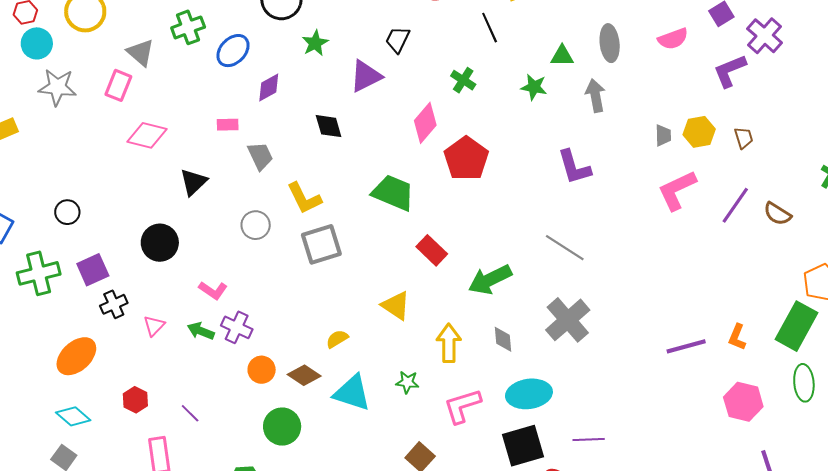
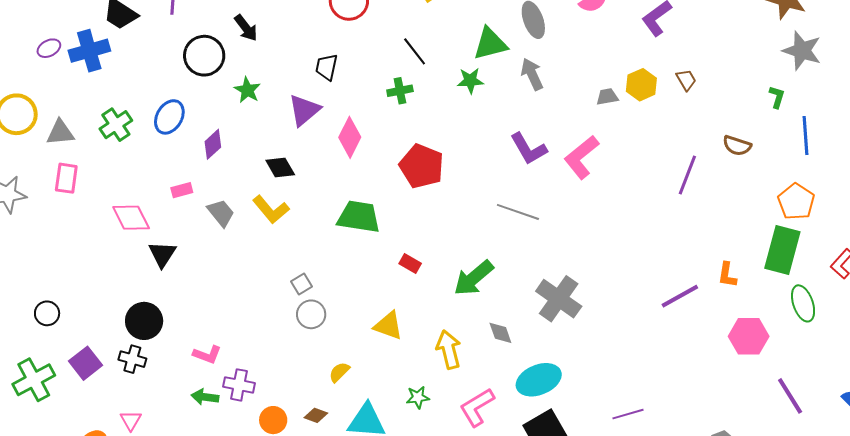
green cross: (188, 27) -> (116, 125), moved
black line: (490, 28) -> (415, 51), moved
gray triangle: (141, 52) -> (60, 133), moved, turned -32
green triangle: (562, 56) -> (490, 44), size x1.5
green cross: (463, 80) -> (400, 91), turned -30
pink diamond: (425, 123) -> (350, 137), moved
pink diamond: (147, 135) -> (131, 218), moved, turned 63
gray trapezoid: (663, 135) -> (607, 97), turned -85
pink L-shape: (677, 190) -> (581, 157), moved
yellow L-shape: (304, 198) -> (271, 209), moved
purple line: (735, 205) -> (687, 175), moved
gray circle: (256, 225) -> (311, 314), moved
gray square: (321, 244) -> (301, 284), size x0.5
gray line: (565, 248) -> (518, 212), moved
red rectangle: (432, 250) -> (410, 264), size x0.7
black cross: (114, 304) -> (132, 359), moved, turned -36
pink triangle: (154, 326) -> (131, 420), moved
brown diamond: (304, 375) -> (316, 415), size x0.7
purple line: (589, 440) -> (628, 414), moved

